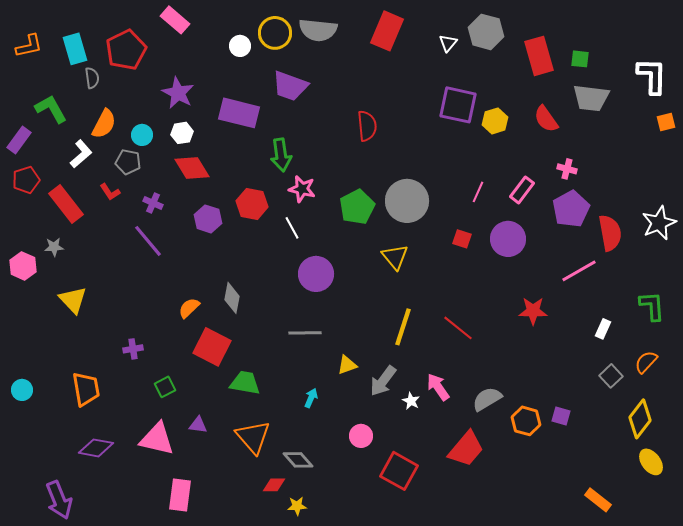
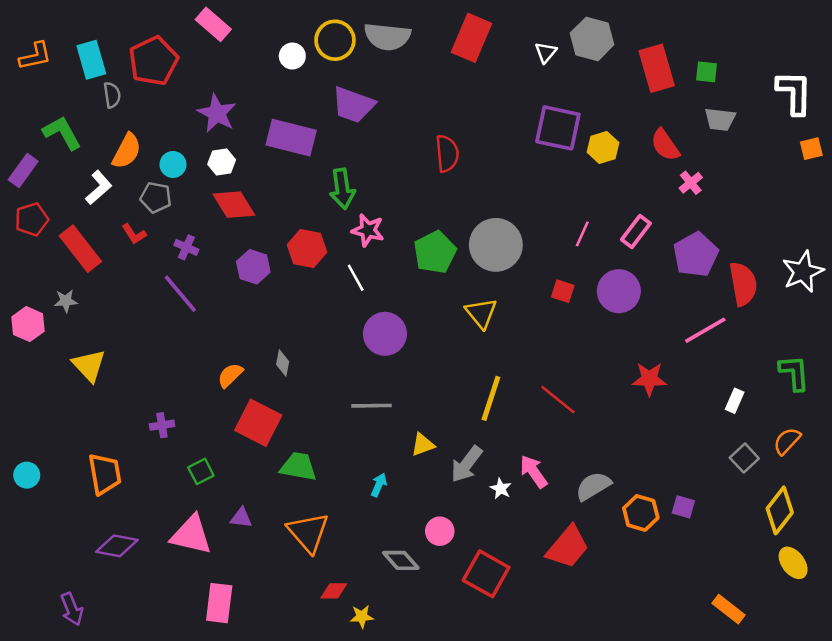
gray trapezoid: (591, 98) -> (720, 119), size x0.7
pink cross: (567, 169) -> (691, 183), moved, turned 36
gray diamond: (232, 298) -> (283, 363), size x0.7
gray diamond: (298, 460) -> (401, 560), moved
purple arrow: (59, 500) -> (72, 609), size x0.7

